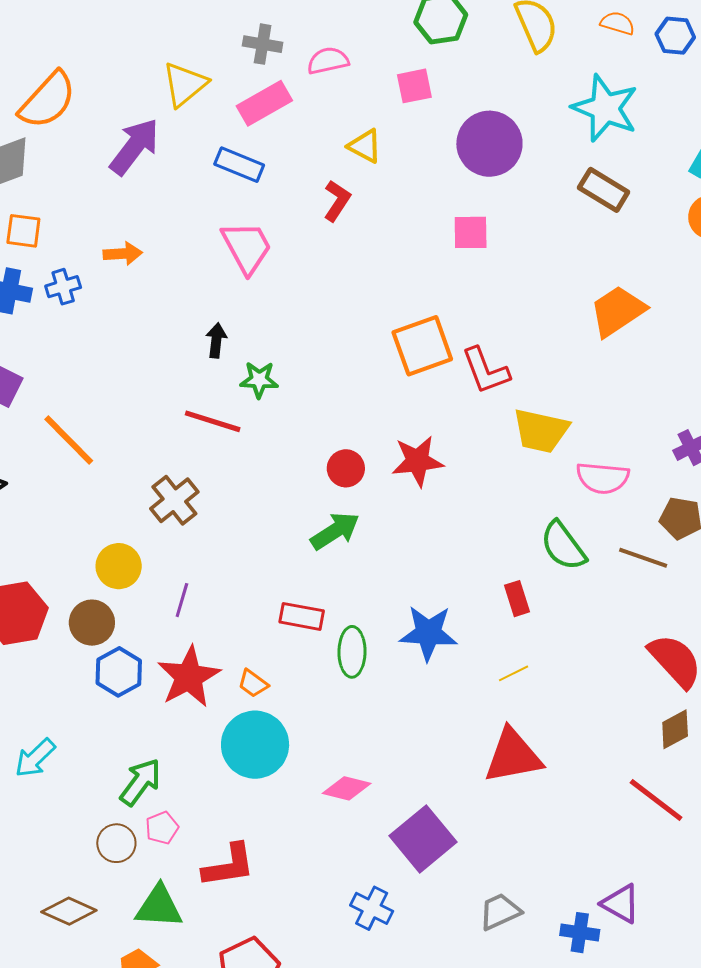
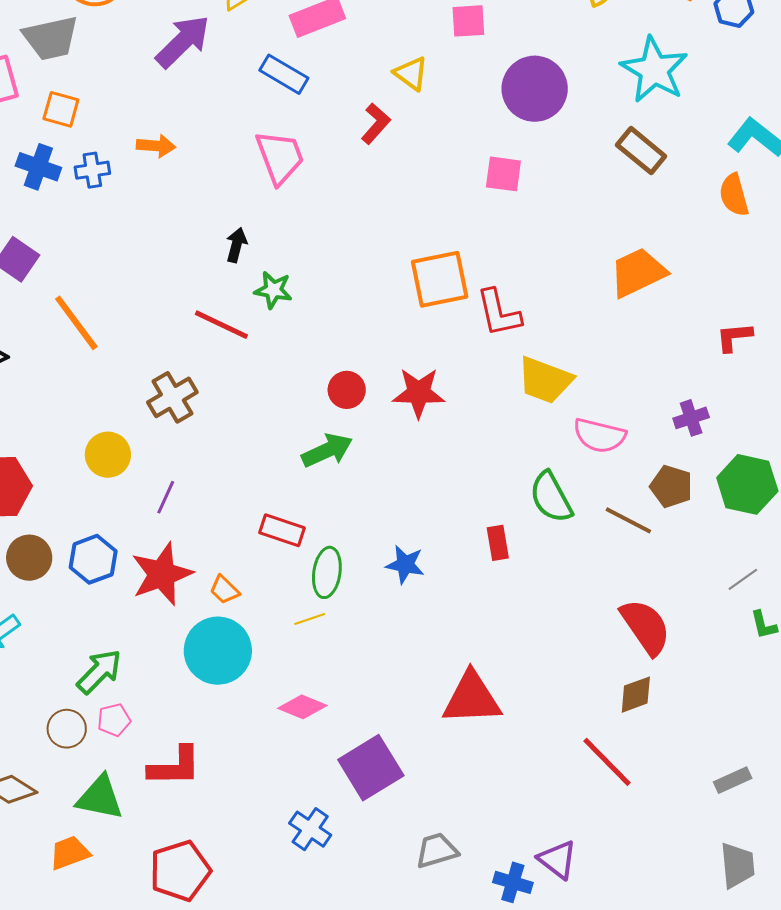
brown circle: (92, 623) -> (29, 558), moved
blue star: (428, 633) -> (405, 564), size x0.7
yellow line: (514, 673) -> (310, 619), moved

